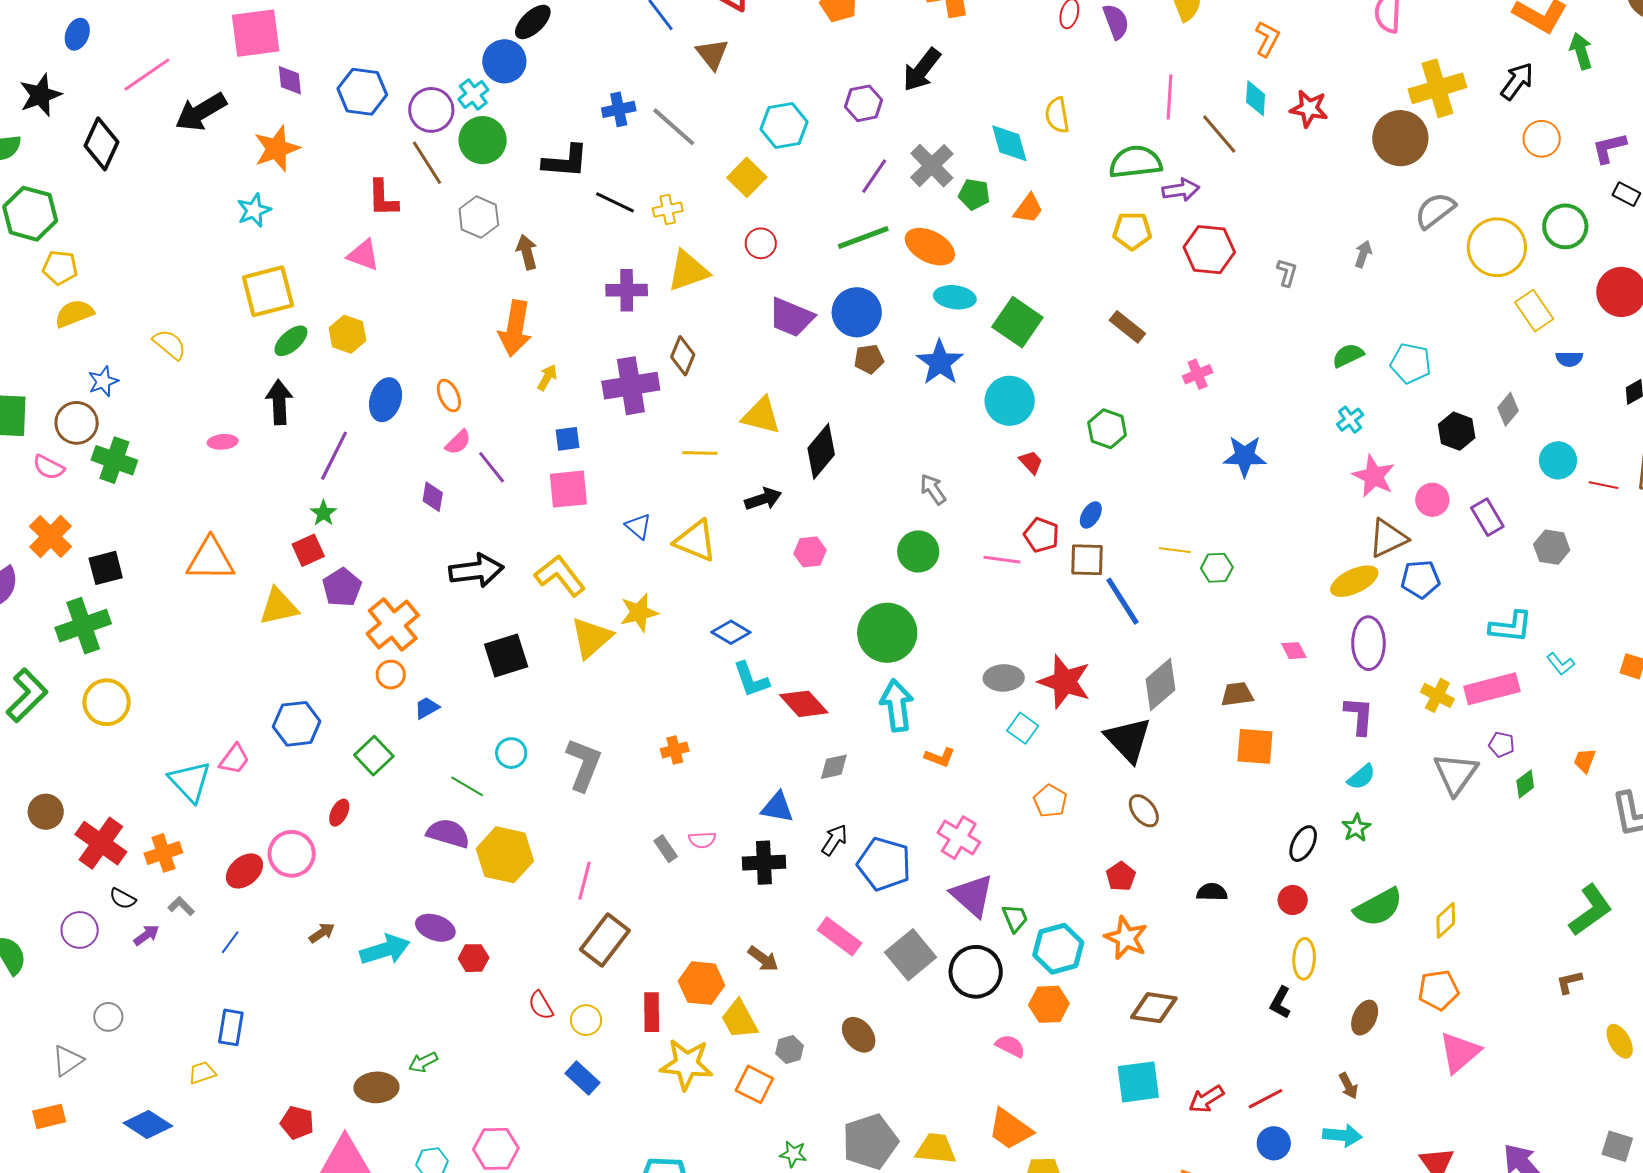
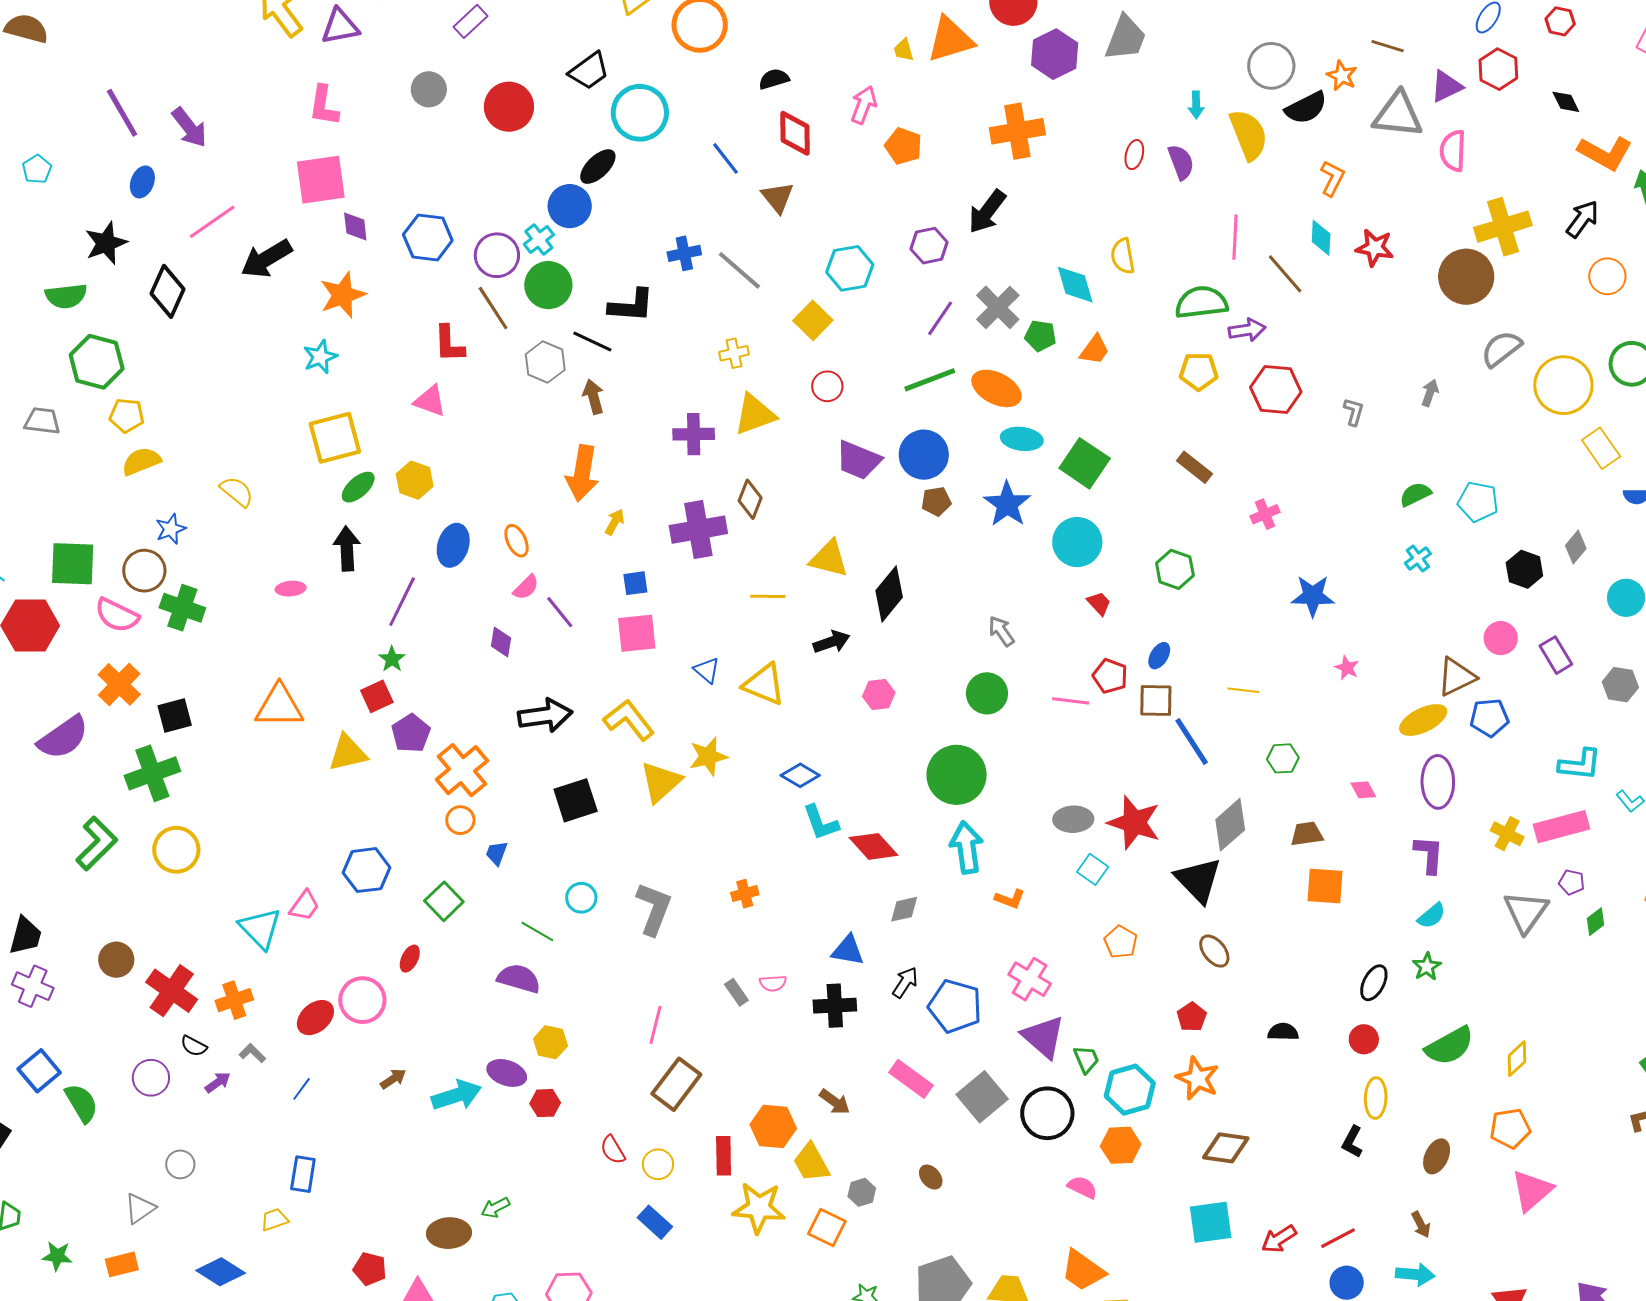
black line: (615, 202) -> (592, 342), moved
pink semicircle: (49, 467) -> (117, 615), size x1.4
pink star: (1374, 476) -> (1347, 668), moved, size x0.6
green hexagon: (1217, 568) -> (1283, 758), moved
blue trapezoid: (427, 708) -> (497, 853), turned -40
yellow hexagon: (505, 855) -> (550, 1042), moved, size x0.6
brown ellipse: (859, 1035) -> (931, 1177), size x0.7

